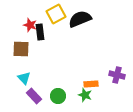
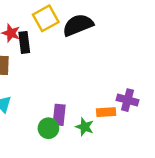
orange rectangle: (91, 84) -> (106, 112), moved
purple rectangle: (34, 96) -> (59, 115), moved, turned 49

